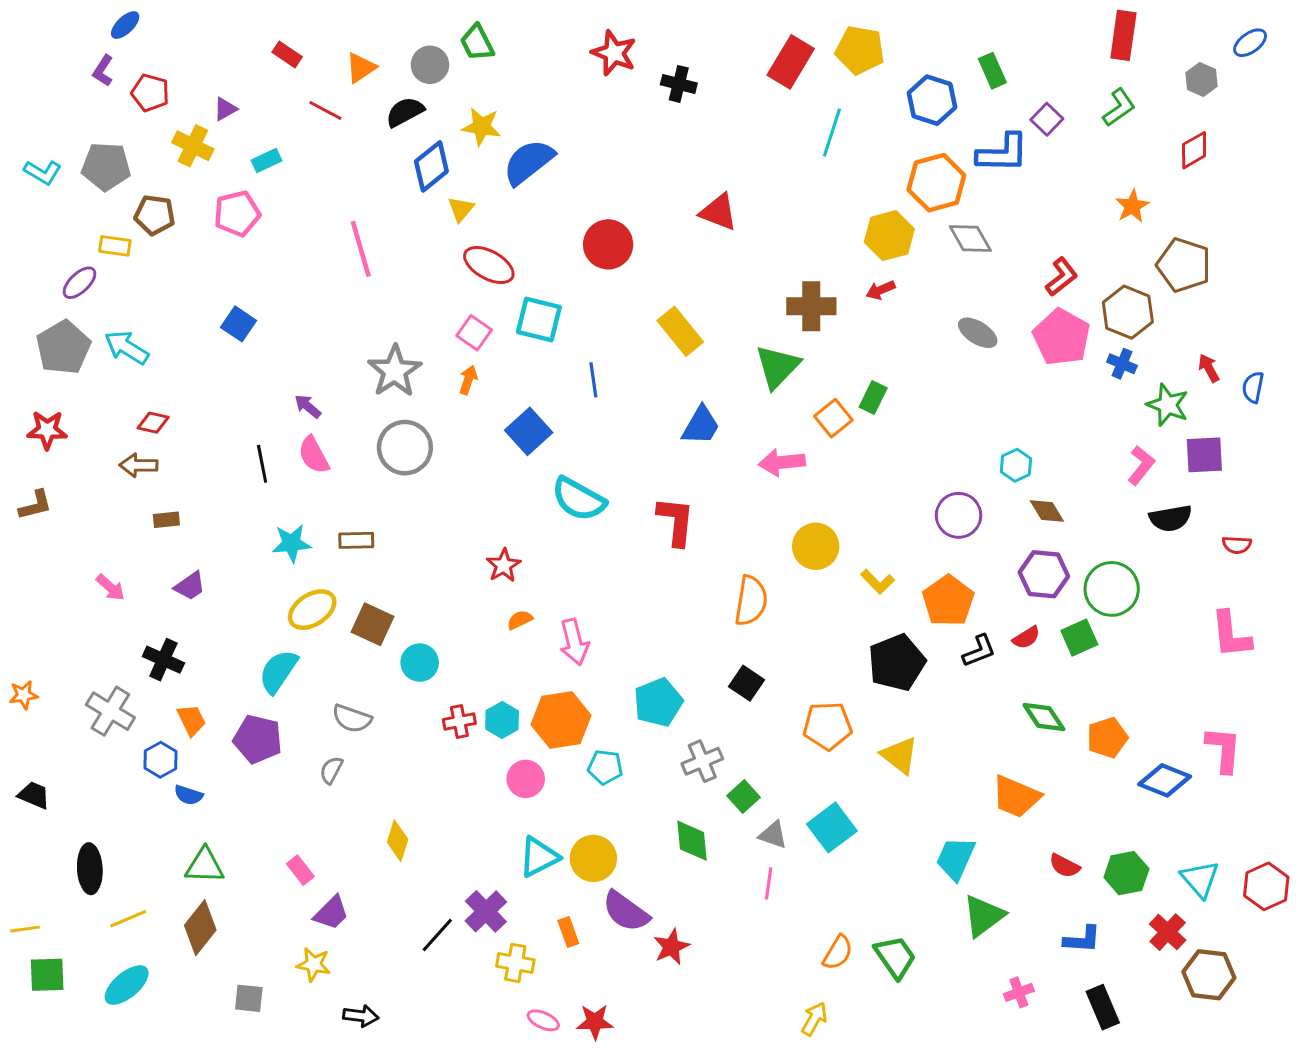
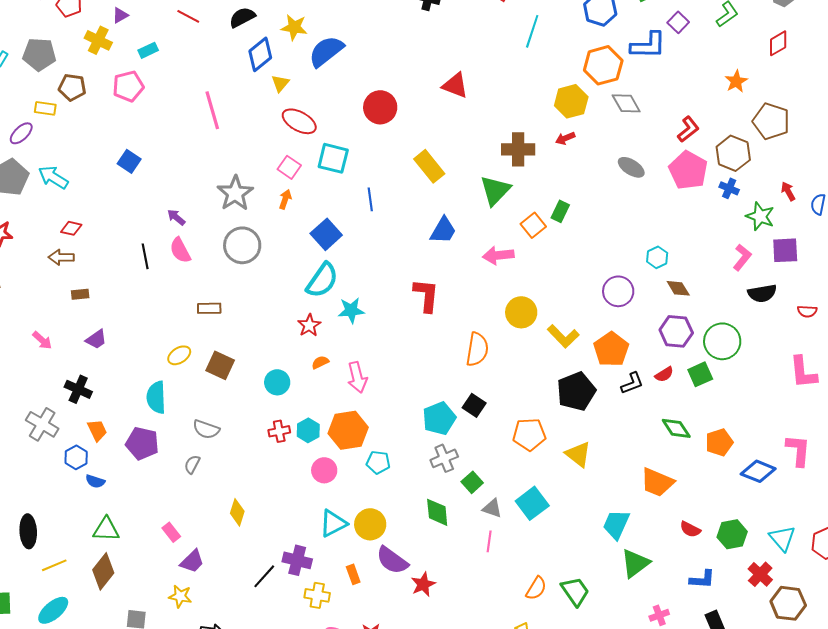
cyan semicircle: (579, 499) -> (322, 280), moved, turned -84
cyan star: (292, 543) -> (351, 310), moved
yellow L-shape: (878, 582) -> (563, 336), size x1.4
yellow ellipse: (312, 610) -> (179, 355), size x0.7
cyan circle: (420, 663) -> (277, 382), moved
cyan semicircle: (278, 671) -> (156, 397), turned -36
cyan pentagon: (658, 702) -> (439, 418), moved
purple cross: (486, 911) -> (297, 560), turned -32

